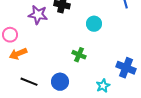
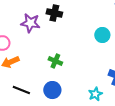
cyan circle: (94, 24) -> (102, 35), moved
green cross: (79, 55) -> (55, 61), moved

